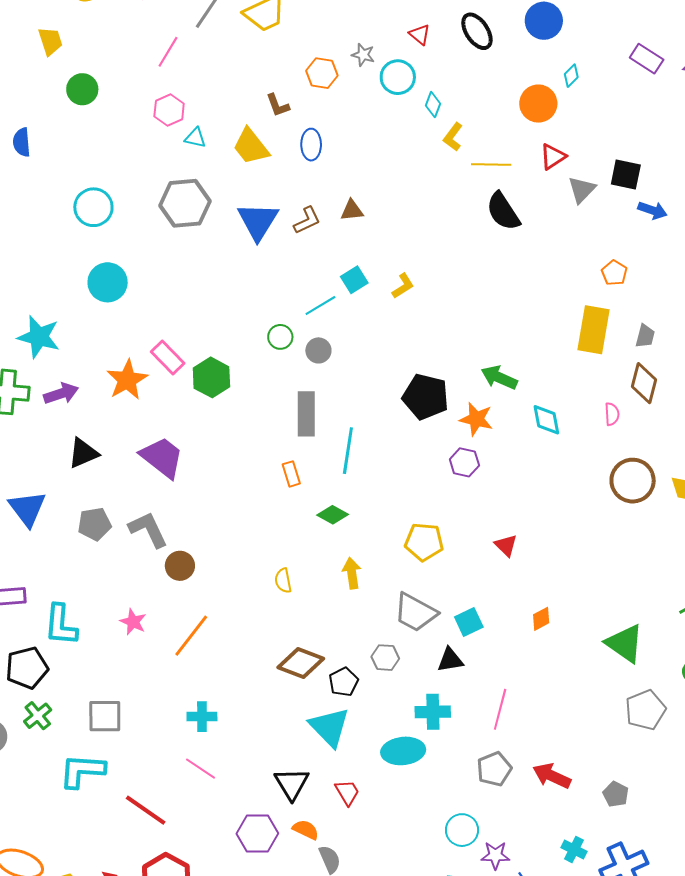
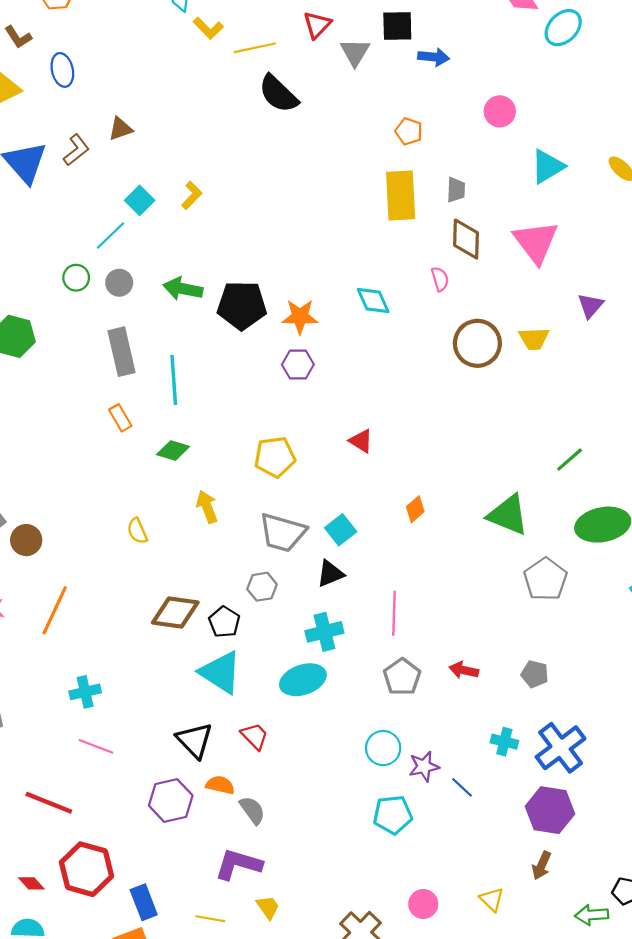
yellow L-shape: (453, 137) -> (208, 28), turned -68
green arrow: (499, 378) -> (183, 289), moved
red arrow: (552, 776) -> (464, 670), size x0.7

